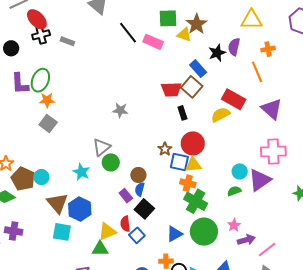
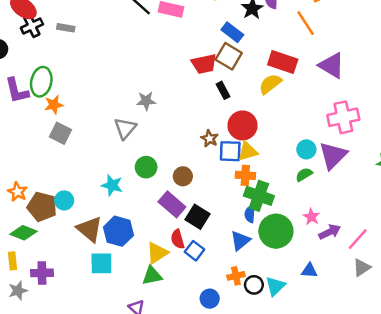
gray triangle: (102, 147) -> (125, 128), moved
blue semicircle: (140, 189) -> (250, 214), moved
purple rectangle: (126, 196) -> (172, 204), size x1.5

